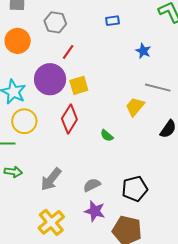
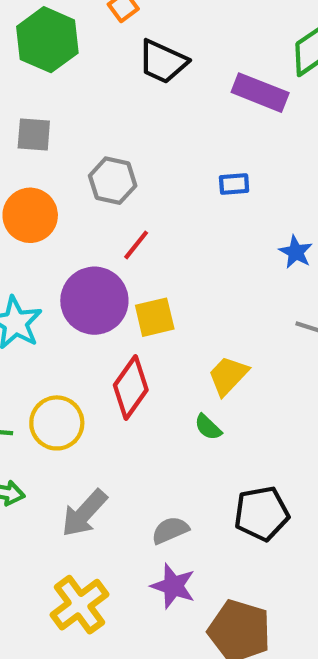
yellow trapezoid: (135, 107) -> (228, 376), moved
yellow circle: (24, 121) -> (57, 423), moved
black pentagon: (135, 189) -> (262, 514), moved

